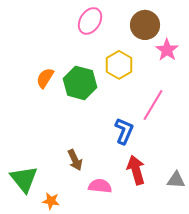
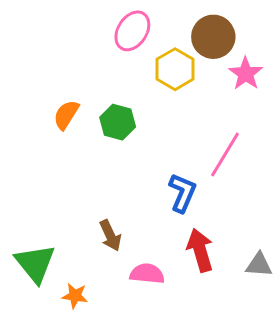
yellow hexagon: (119, 65) -> (175, 69), moved
green hexagon: (80, 83) -> (118, 122), size x0.7

